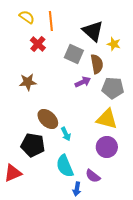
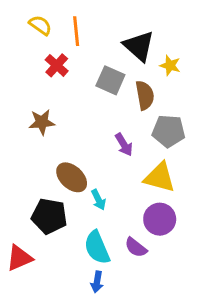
purple arrow: (83, 82) -> (124, 145), moved, turned 84
purple semicircle: (93, 176) -> (136, 247), moved
blue arrow: (77, 189) -> (97, 282), moved

